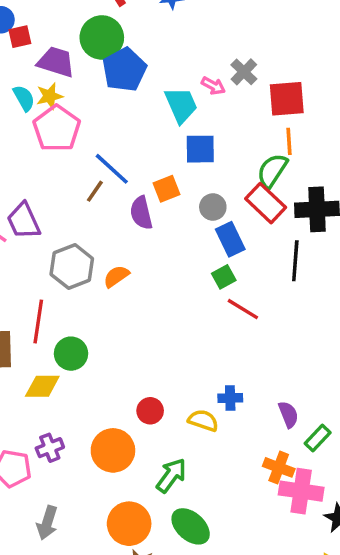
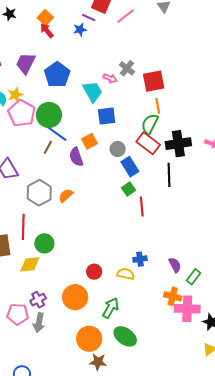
green circle: (102, 37) -> (49, 115), moved
purple trapezoid: (56, 62) -> (26, 63), moved, turned -75
red line: (243, 309) -> (142, 206), turned 60
gray arrow: (47, 523) -> (39, 323), moved

